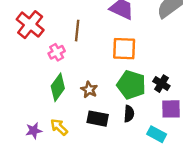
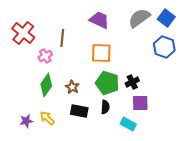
black cross: (161, 84) -> (132, 82), turned 32

